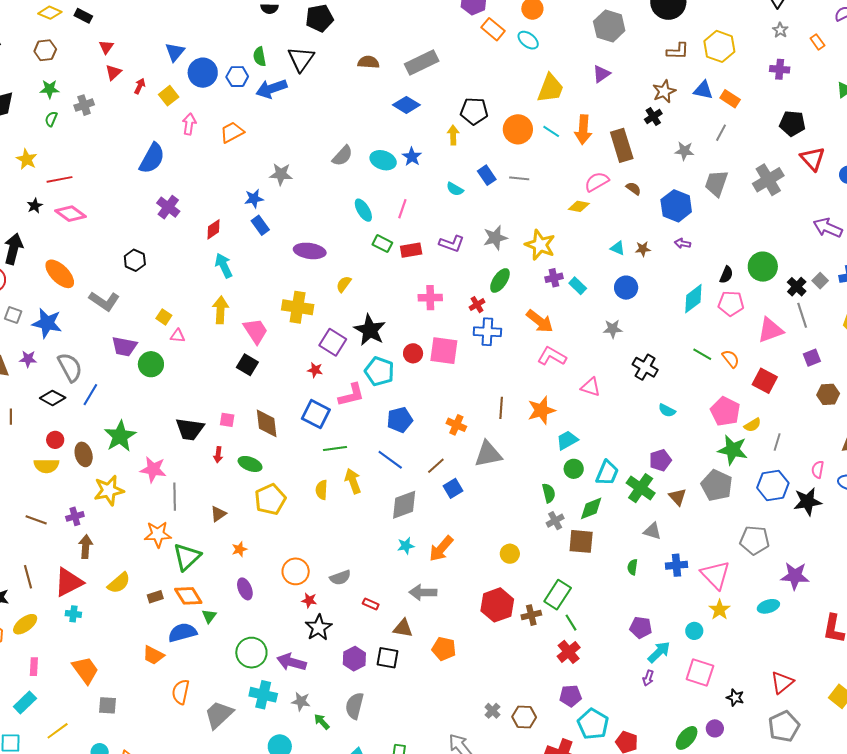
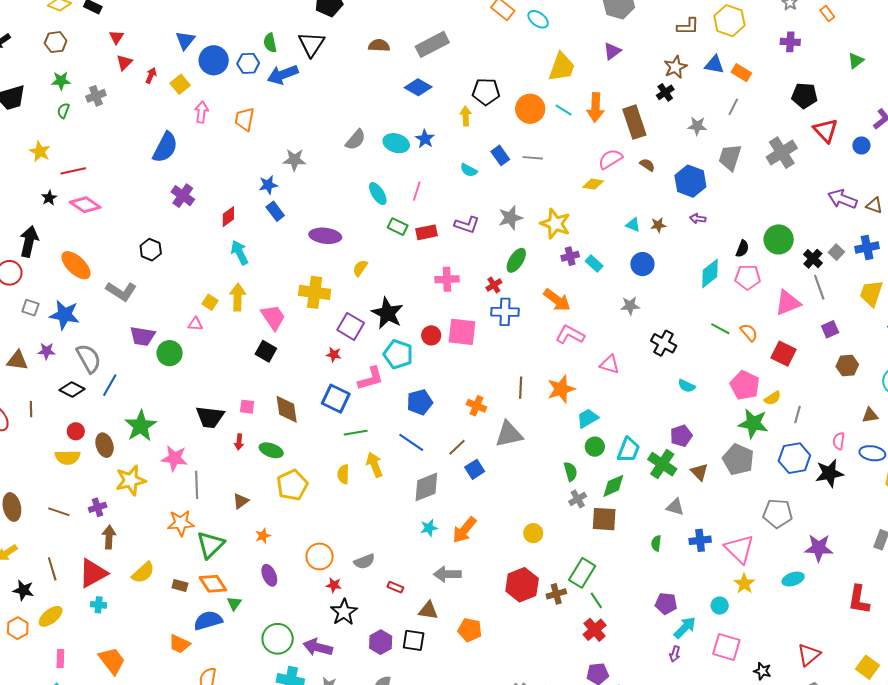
orange trapezoid: (232, 132) -> (245, 119), turned -50
yellow square: (164, 317) -> (210, 302), moved
brown rectangle: (155, 597) -> (180, 585), turned 35

